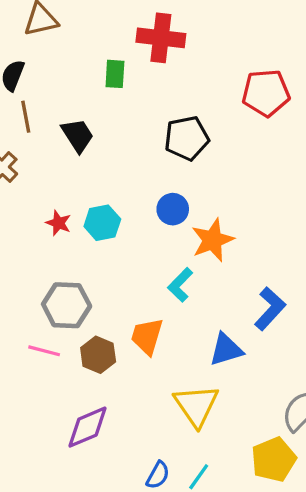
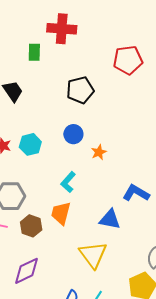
orange star: (213, 240) -> (99, 152), size x0.6
cyan L-shape: (180, 285) -> (68, 182), moved
blue L-shape: (270, 309) -> (136, 193), turned -100
blue triangle: (226, 350) -> (110, 219), turned 30

